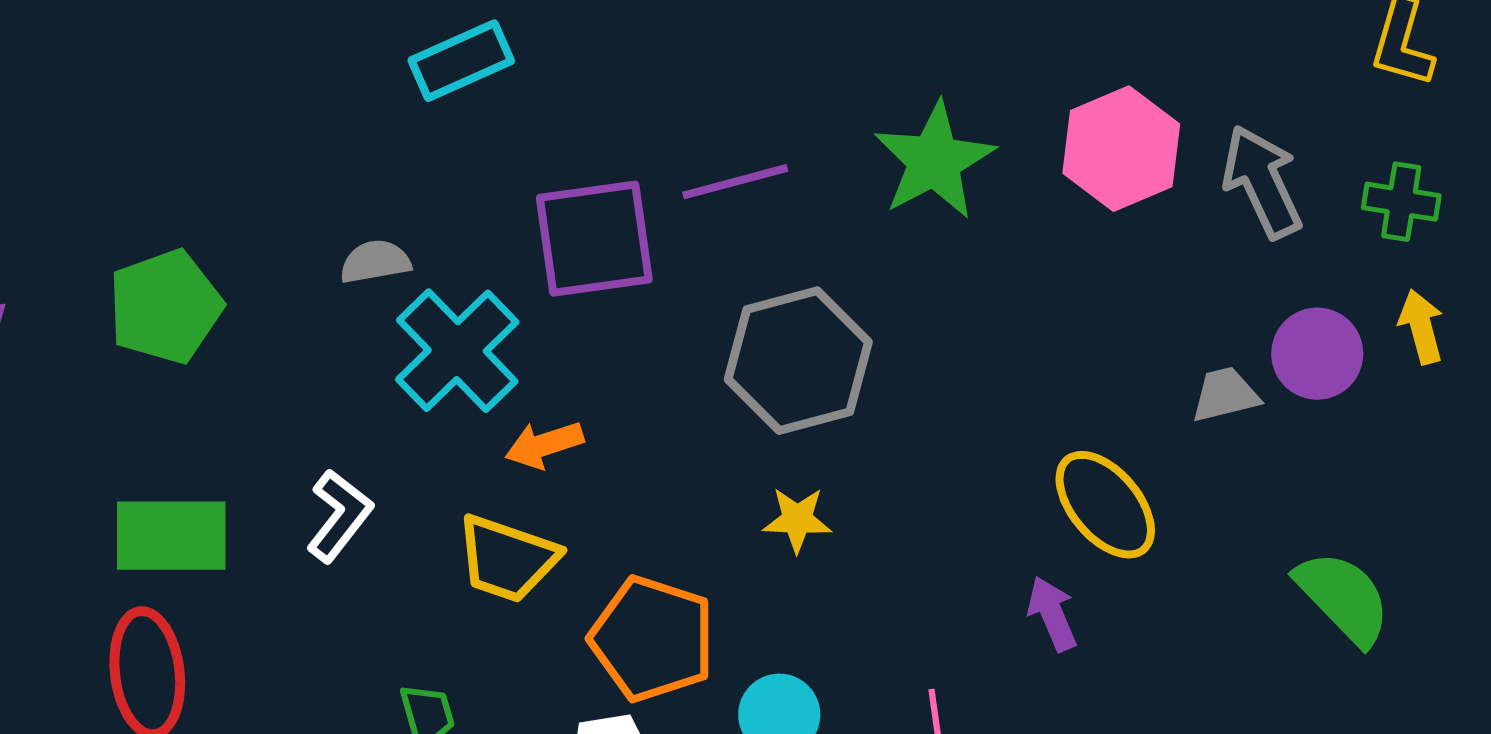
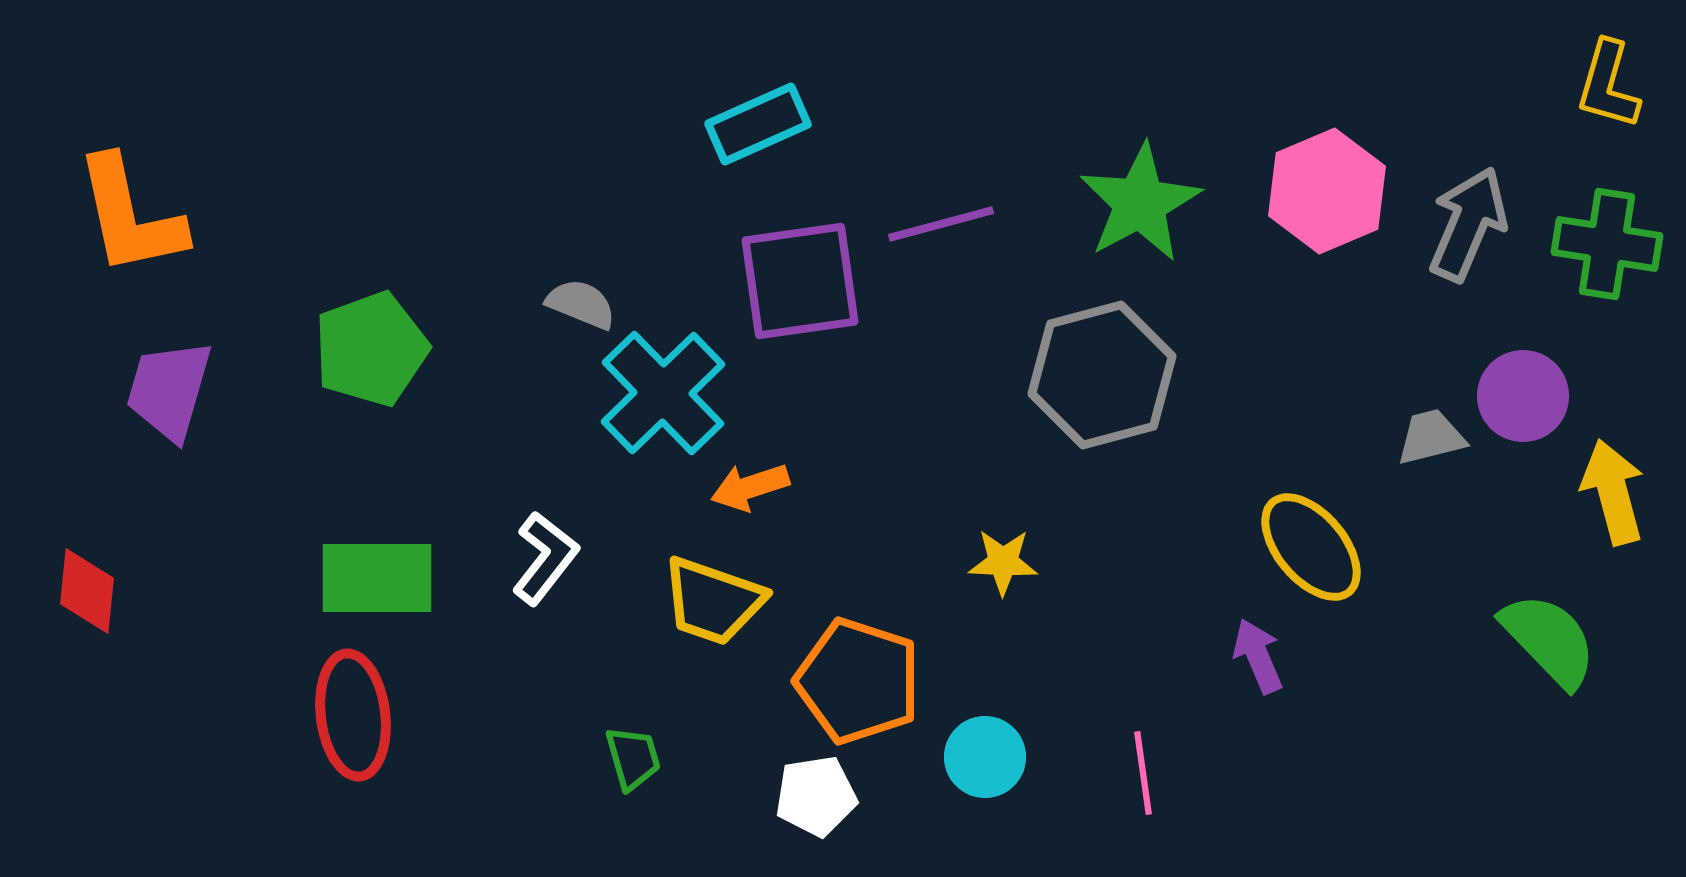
cyan rectangle: (461, 61) -> (758, 124), moved
gray arrow: (1262, 182) -> (1468, 224), turned 48
green cross: (1401, 202) -> (1607, 244), size x1.4
gray semicircle: (375, 262) -> (581, 304), turned 32
yellow arrow: (1421, 327) -> (1613, 492), moved, size x1.4
gray hexagon: (798, 361) -> (1102, 375), moved

